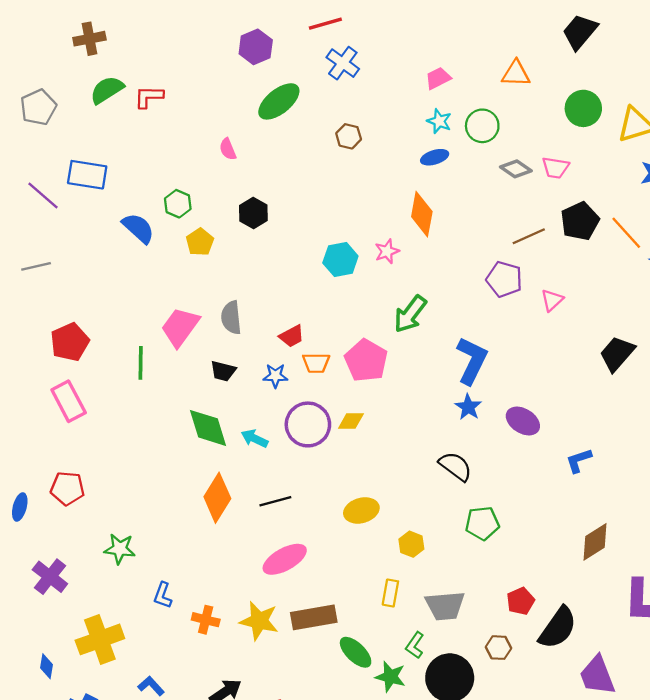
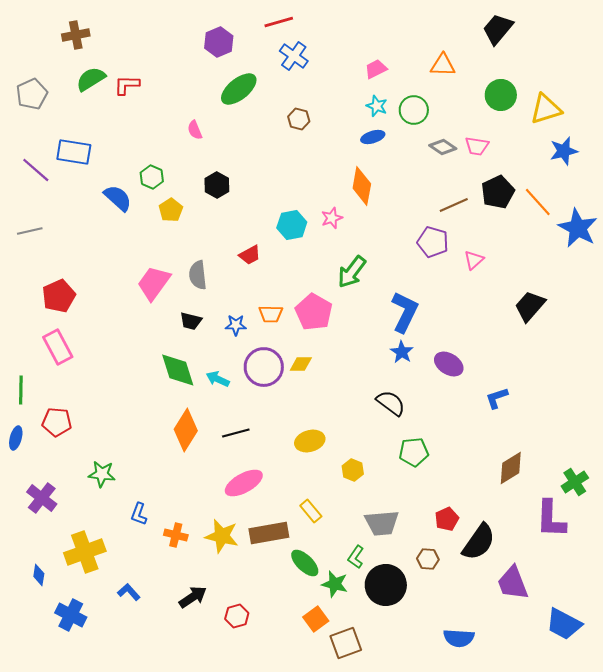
red trapezoid: (292, 336) -> (250, 255), moved
green line: (141, 363) -> (21, 390), moved
yellow rectangle: (390, 593) -> (311, 511), moved, turned -50

